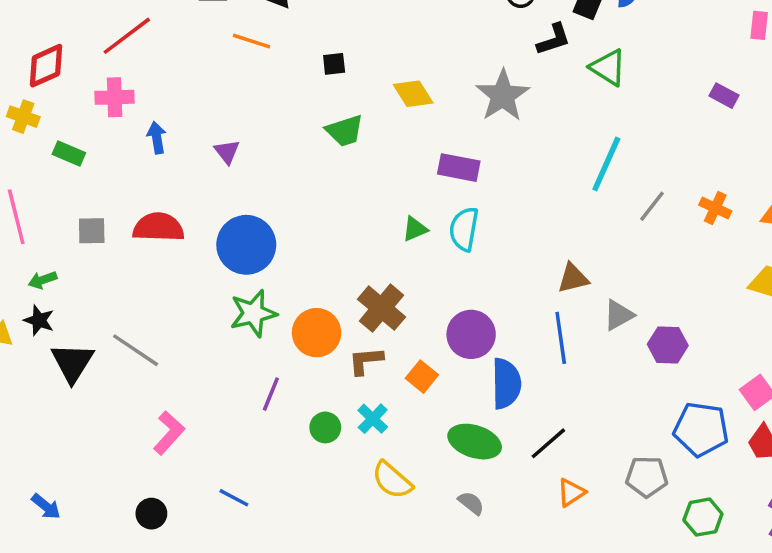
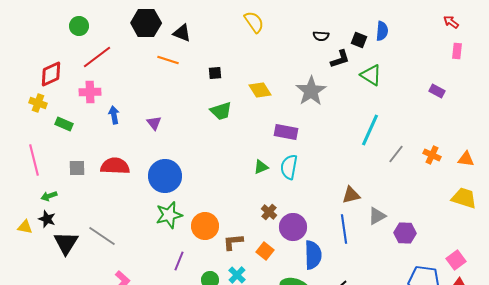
brown cross: (382, 308) -> (269, 212), moved, size x0.6

